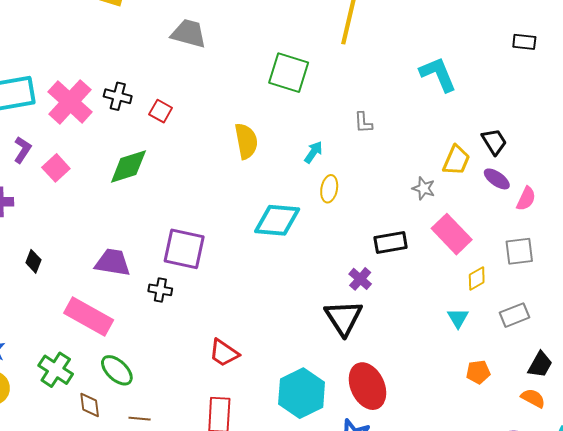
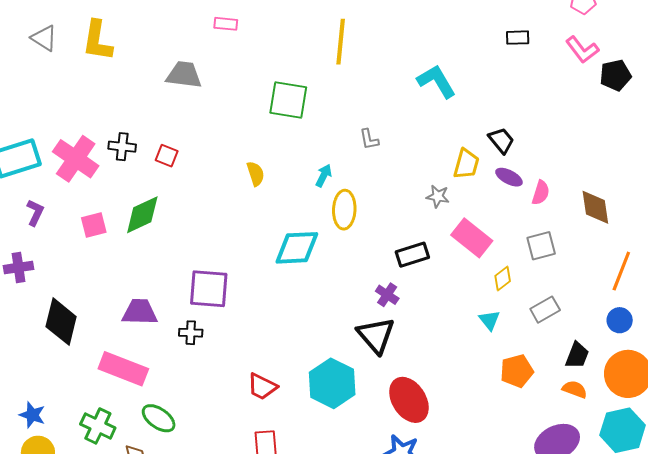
yellow semicircle: (246, 141) -> (256, 174), size x0.7
pink square: (56, 168) -> (94, 225), moved, turned 36
yellow ellipse: (329, 189) -> (344, 210), size x1.4
black diamond: (33, 261) -> (61, 322), size x2.0
orange pentagon: (478, 372) -> (517, 371), size x1.4
cyan hexagon: (302, 393) -> (332, 383), moved

